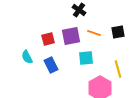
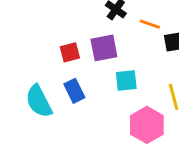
orange line: (94, 33) -> (150, 24), moved
cyan semicircle: (27, 57) -> (39, 101), moved, size x1.6

